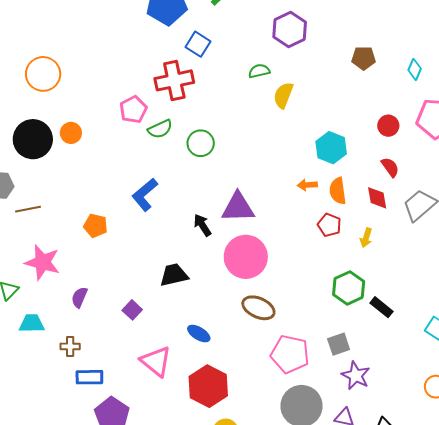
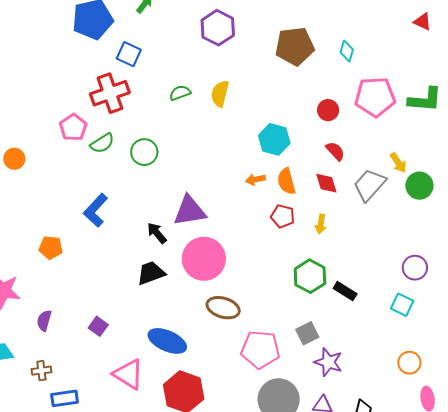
brown pentagon: (364, 58) -> (295, 46), size x1.6
green semicircle: (259, 71) -> (180, 93), moved
black trapezoid: (174, 275) -> (151, 273), moved
blue ellipse: (199, 334) -> (167, 341), size x1.6

